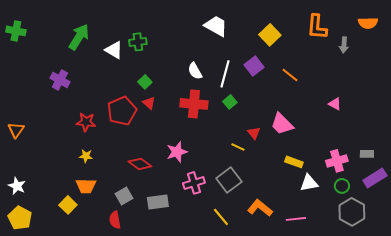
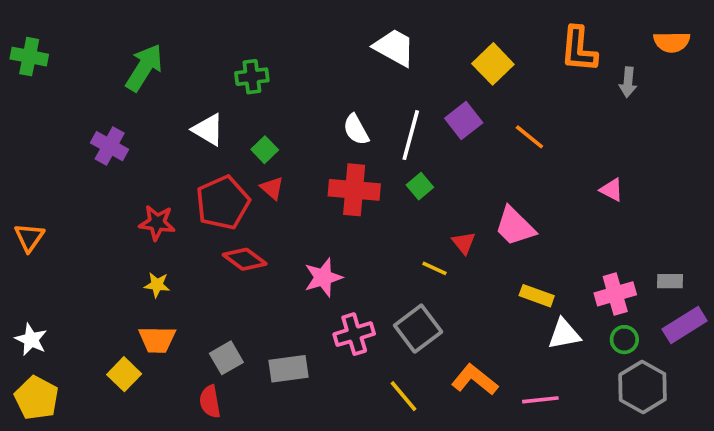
white triangle: (114, 50) -> (208, 130), moved
red diamond: (140, 164) -> (245, 259), moved

